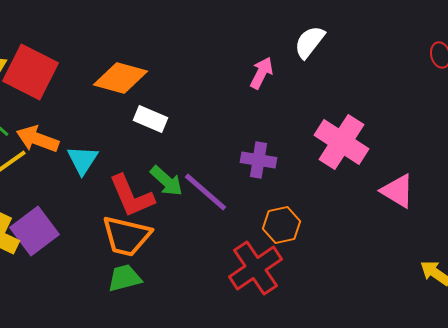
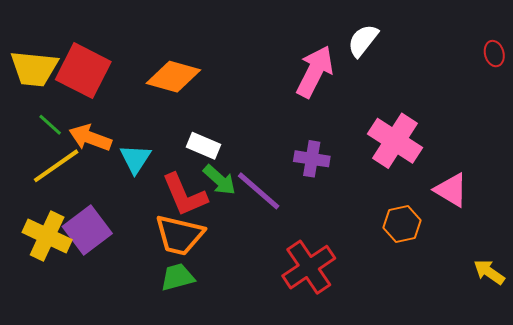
pink arrow: (262, 73) -> (315, 72), size x1.6
white rectangle: (150, 119) -> (204, 146), moved
orange hexagon: (282, 225) -> (402, 224), moved

